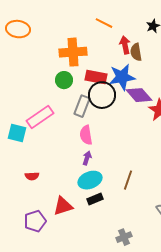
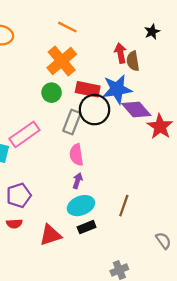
orange line: (104, 23) -> (67, 27), moved
orange cross: (73, 52) -> (62, 61), turned -36
red semicircle: (32, 176) -> (14, 224), moved
purple pentagon: (35, 221) -> (19, 195), moved

